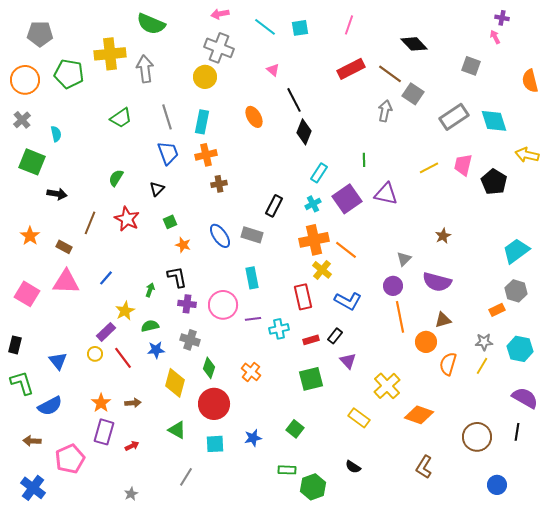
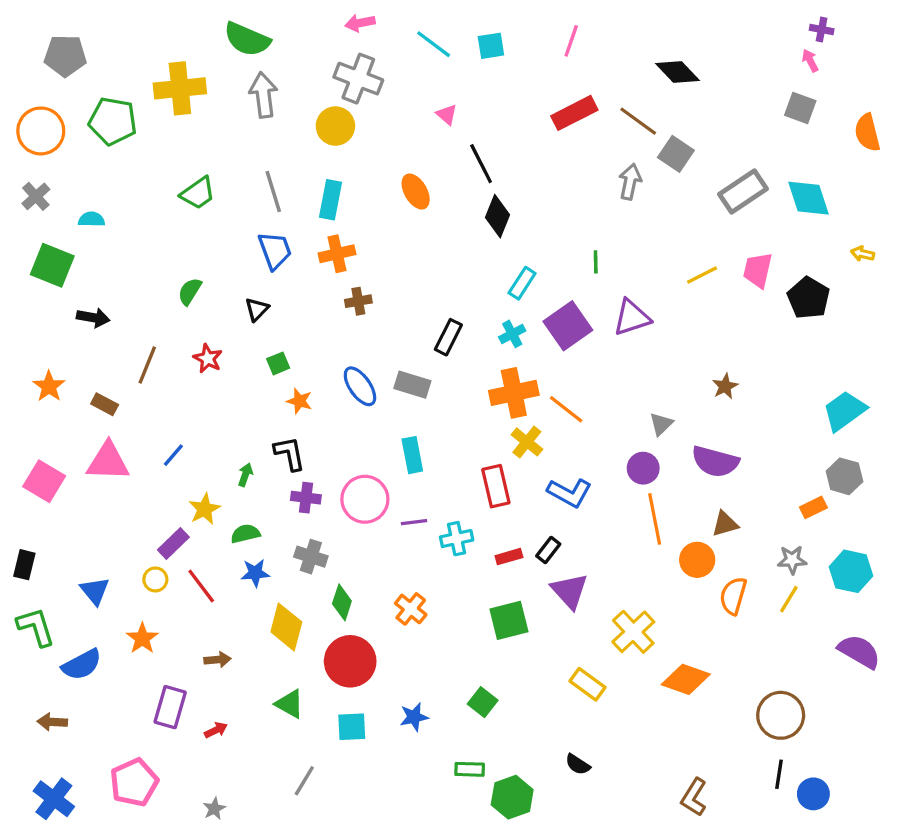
gray square: (471, 66) -> (800, 108), moved
gray arrow: (145, 69) -> (263, 95), moved
cyan semicircle: (56, 134) -> (92, 219), turned -77
yellow arrow: (527, 155) -> (862, 254), size x0.6
purple triangle: (386, 194) -> (632, 318), turned -30
red star: (127, 219) -> (208, 358), size x0.7
purple triangle: (348, 361) -> (569, 591), size x1.4
orange star: (101, 403) -> (142, 638), moved
black line: (517, 432) -> (779, 774), moved
pink pentagon: (70, 459) -> (134, 782), moved
brown L-shape: (424, 467) -> (694, 797), moved

